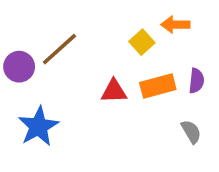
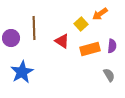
orange arrow: (175, 25) -> (100, 14), turned -35
brown line: (59, 49) -> (34, 28), turned -50
red triangle: (114, 91) -> (62, 41), moved, turned 35

